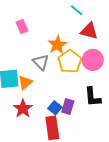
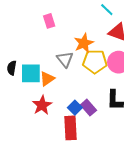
yellow pentagon: (70, 61) -> (95, 61), turned 30
purple rectangle: (68, 106) -> (88, 108), turned -63

